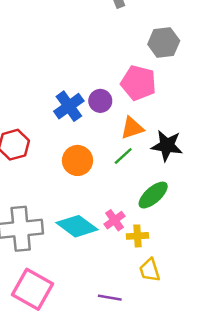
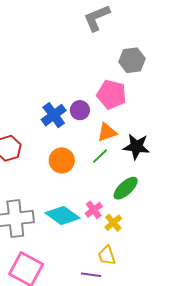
yellow cross: (137, 236) -> (113, 223), turned -36
yellow trapezoid: (150, 270) -> (107, 255), moved

